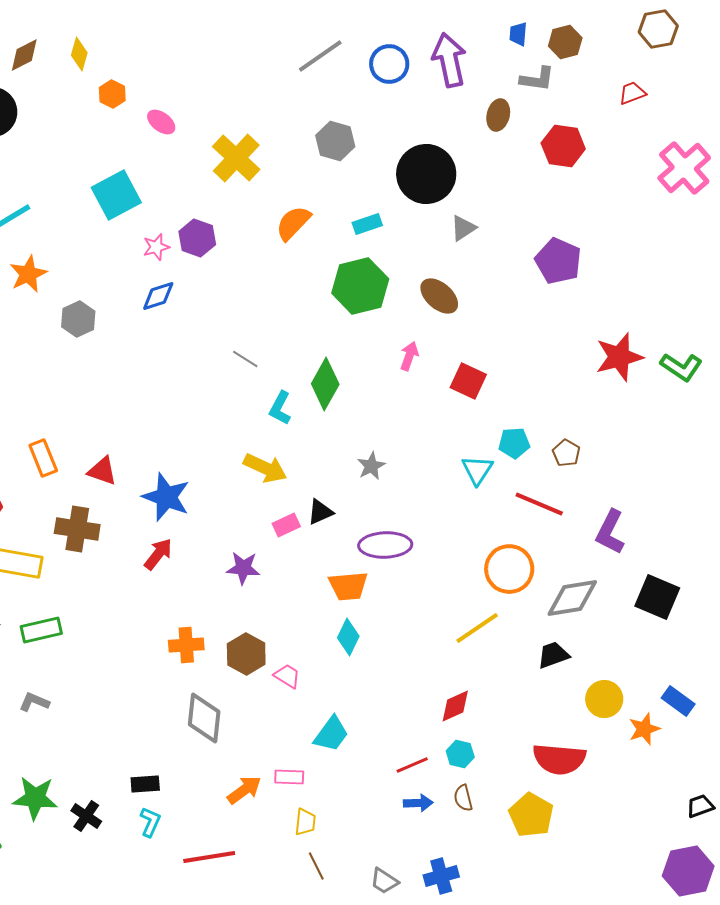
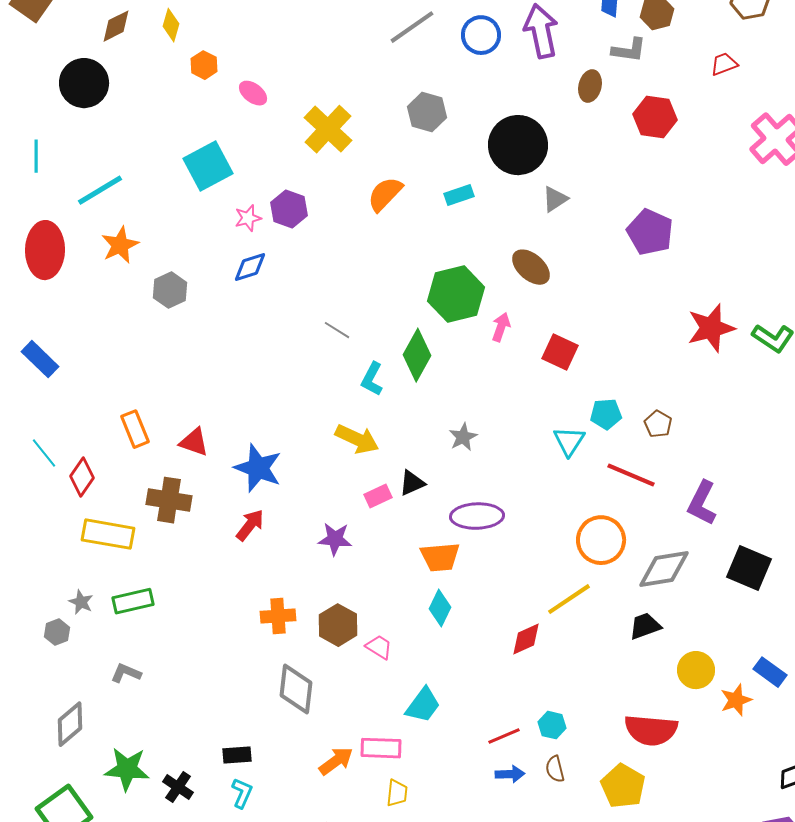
green hexagon: (360, 286) -> (456, 294), moved
red diamond: (455, 706) -> (526, 639), moved
pink rectangle: (289, 777) -> (381, 748), size x1.4

